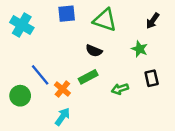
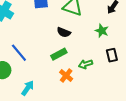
orange cross: (62, 89) -> (66, 75), moved
cyan arrow: (62, 117) -> (28, 88), moved

